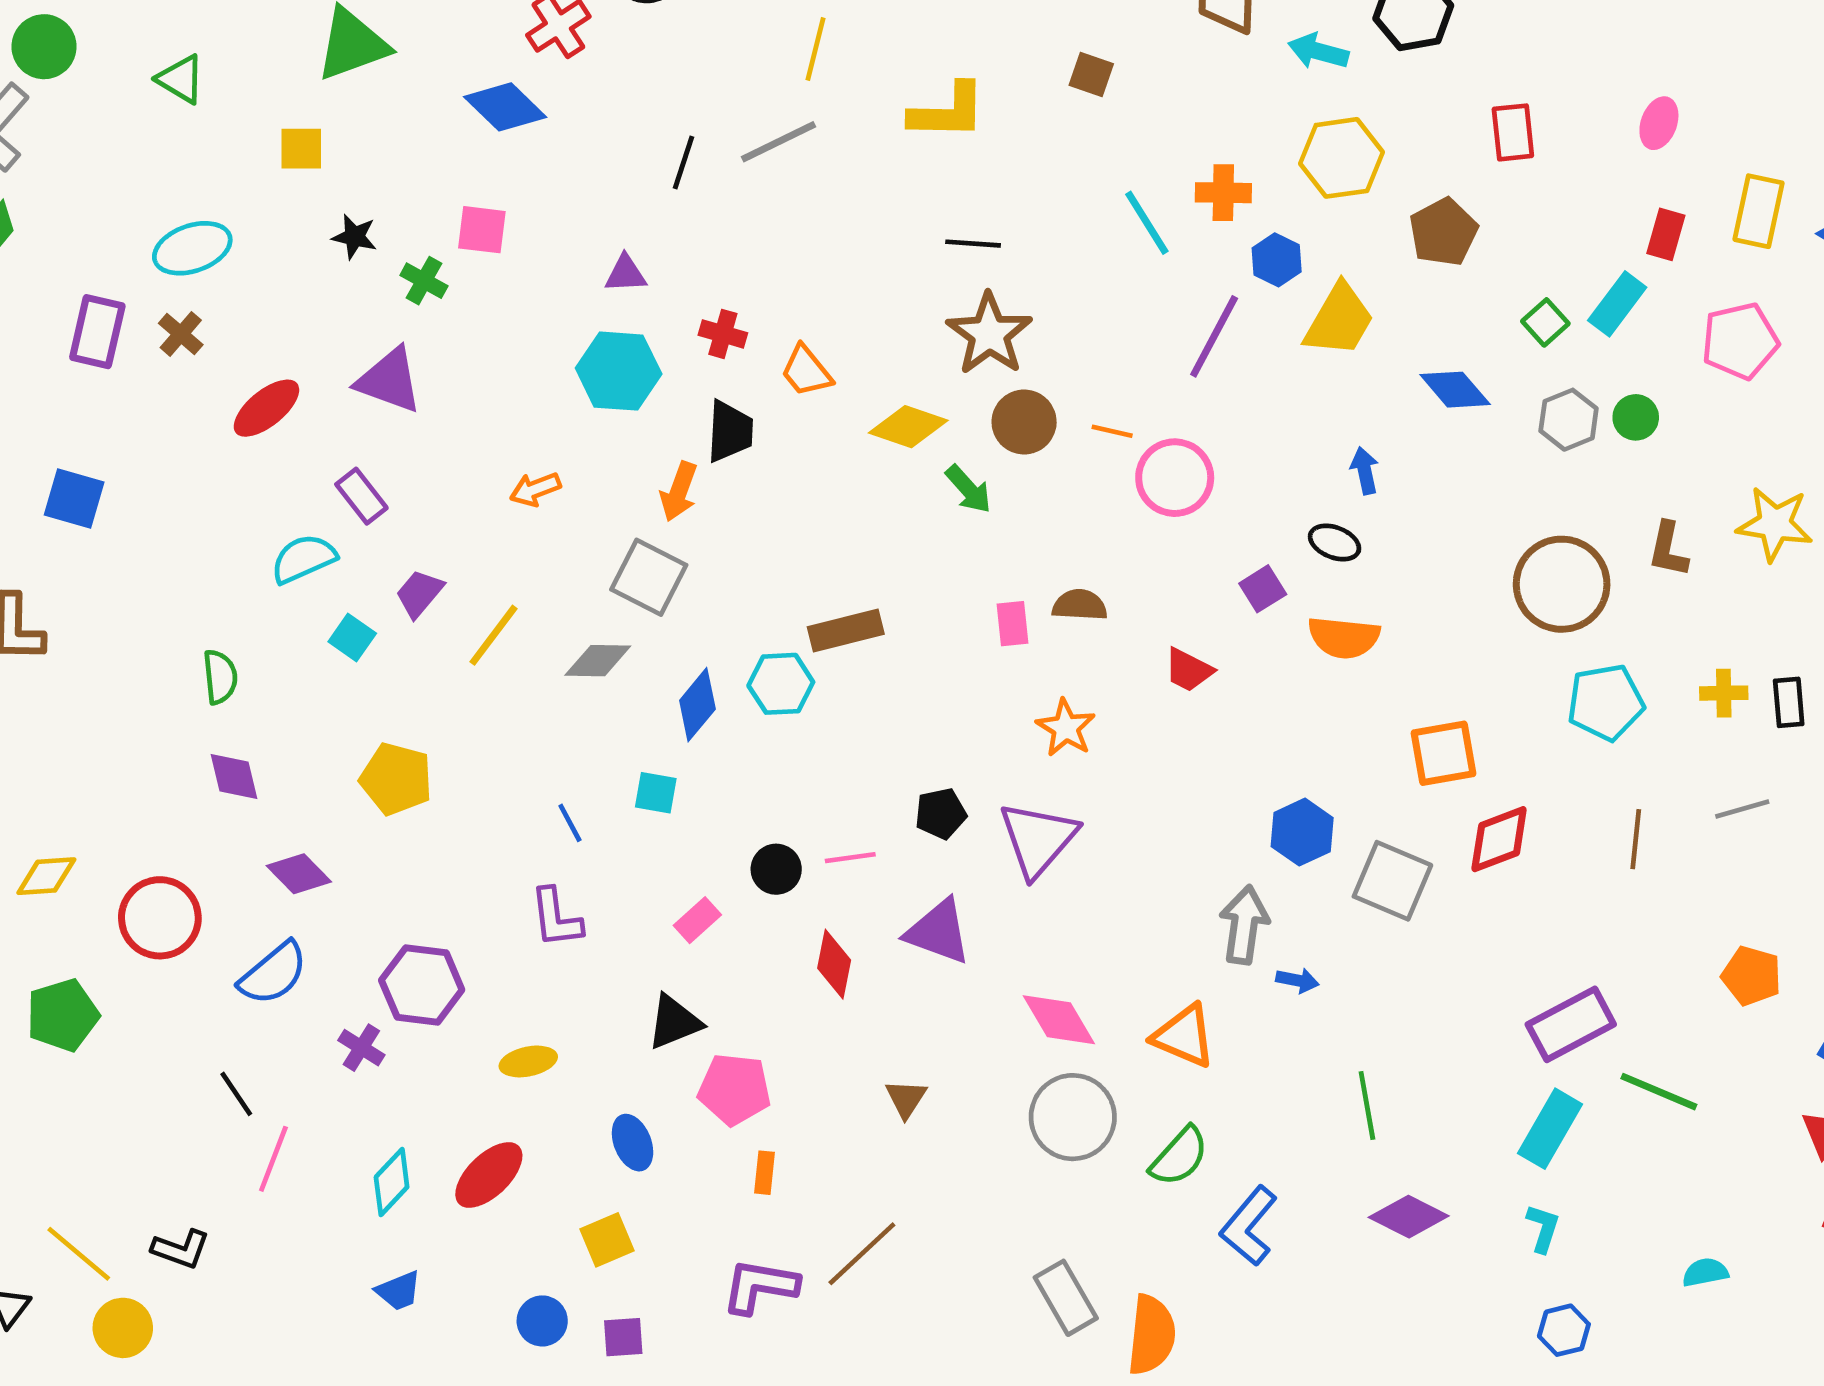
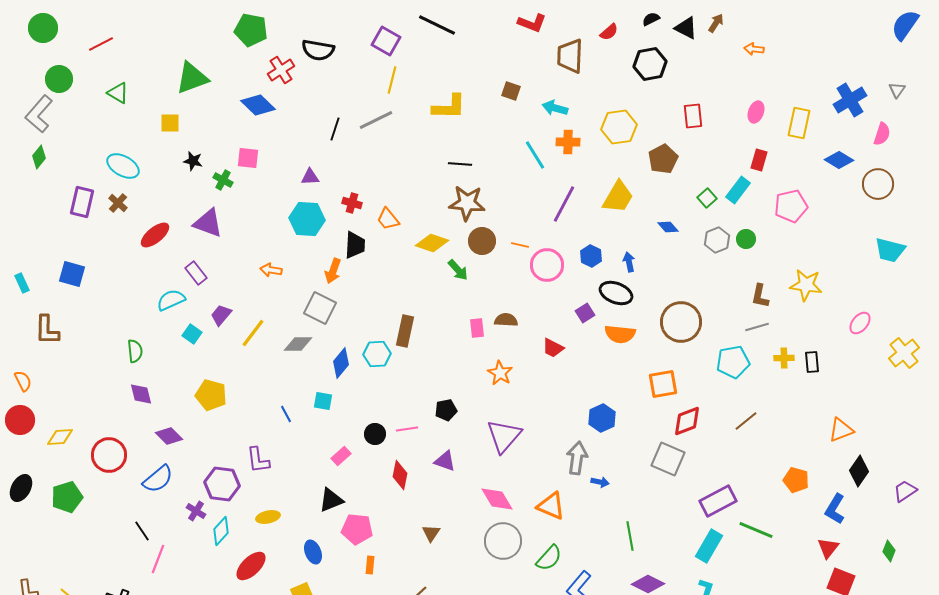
cyan arrow: (1318, 51) -> (555, 108), moved
yellow rectangle: (1759, 211) -> (799, 123), moved
cyan ellipse: (192, 248) -> (123, 166), turned 48
blue hexagon: (1277, 260) -> (591, 256), moved
brown star: (989, 334) -> (467, 203), turned -30
blue diamond: (1455, 390) -> (668, 227), size x0.7
orange arrow: (535, 489) -> (271, 270), turned 30
black ellipse: (1335, 542) -> (616, 293), size x1.5
brown circle: (1562, 584) -> (681, 322), moved
brown rectangle: (846, 631) -> (405, 331), turned -64
gray line: (1742, 809) -> (757, 327), moved
purple triangle: (1038, 839) -> (504, 436), moved
brown line: (1636, 839) -> (746, 421), turned 45
gray square: (1392, 881) -> (668, 459), moved
purple L-shape: (556, 918) -> (258, 460), moved
purple triangle: (938, 932) -> (445, 461), size x0.7
cyan diamond: (392, 1182) -> (221, 531), moved

